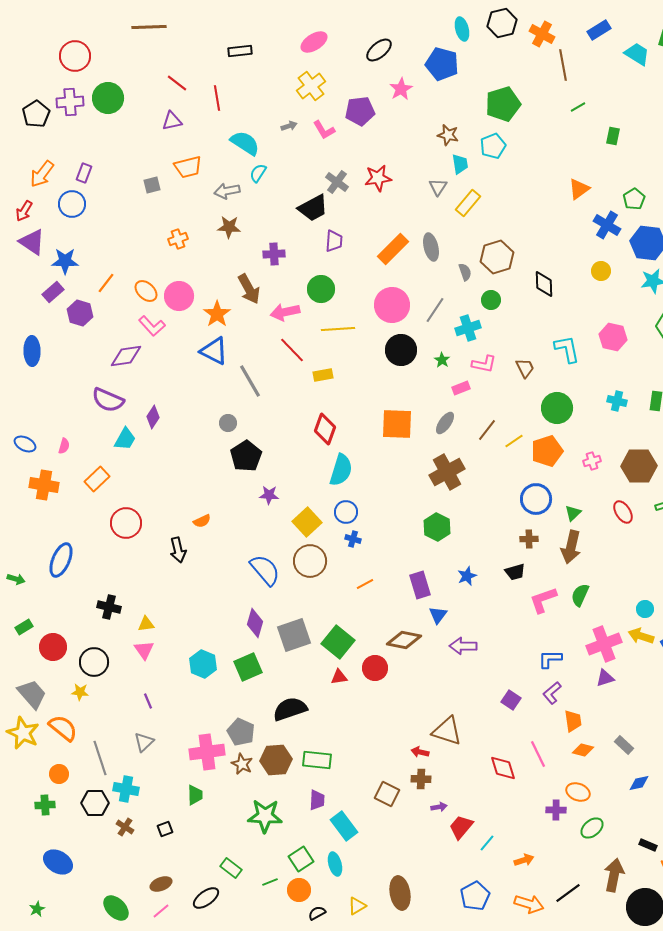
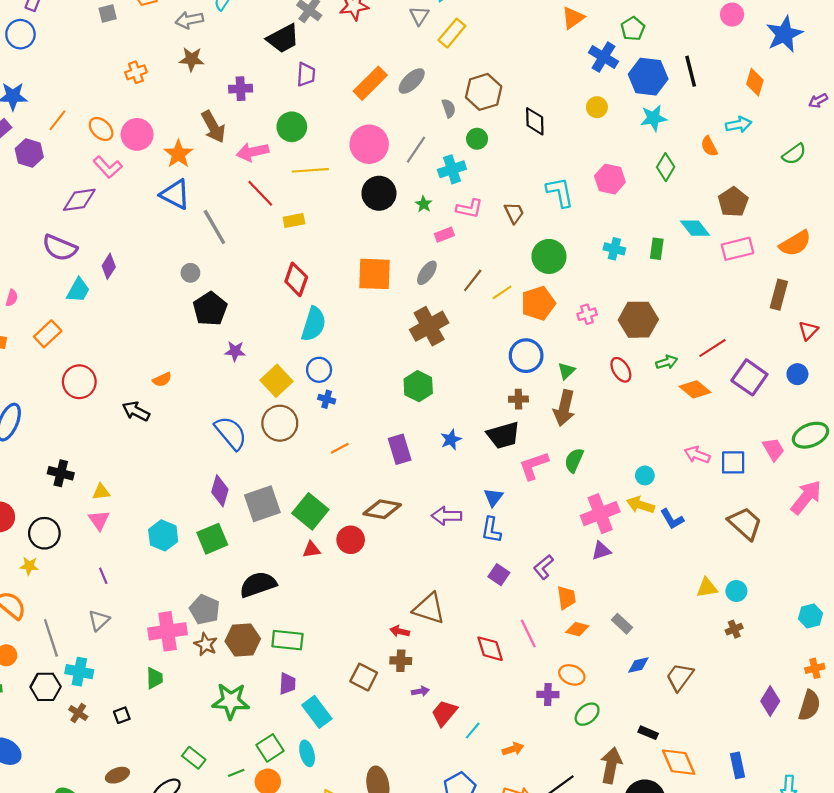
gray ellipse: (431, 247) -> (412, 81), turned 60
black arrow: (178, 550) -> (136, 411), turned 130
black trapezoid: (515, 572) -> (503, 435), size x1.5
blue triangle: (438, 615) -> (493, 497), moved
blue L-shape: (550, 659) -> (491, 530), moved, turned -80

